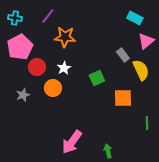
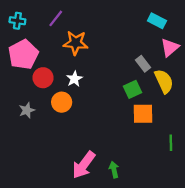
green square: (97, 78) -> (133, 89), moved
green arrow: (108, 151) -> (114, 170), moved

